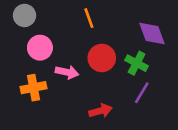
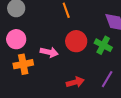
pink circle: (40, 48) -> (16, 39), moved
purple line: (142, 93) -> (107, 79), moved

